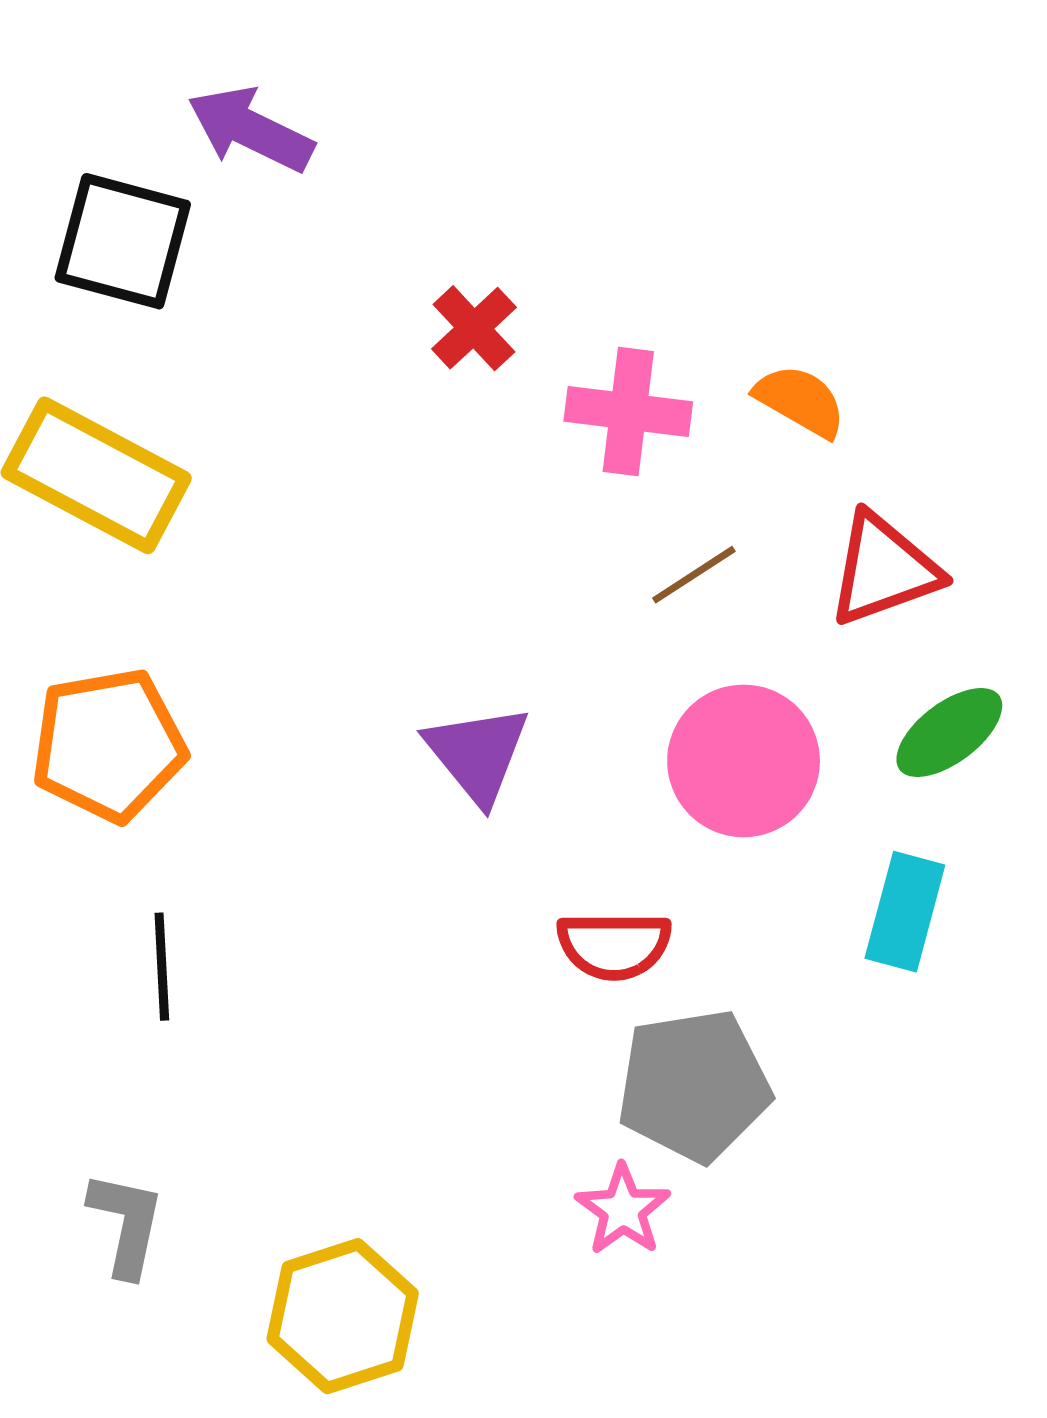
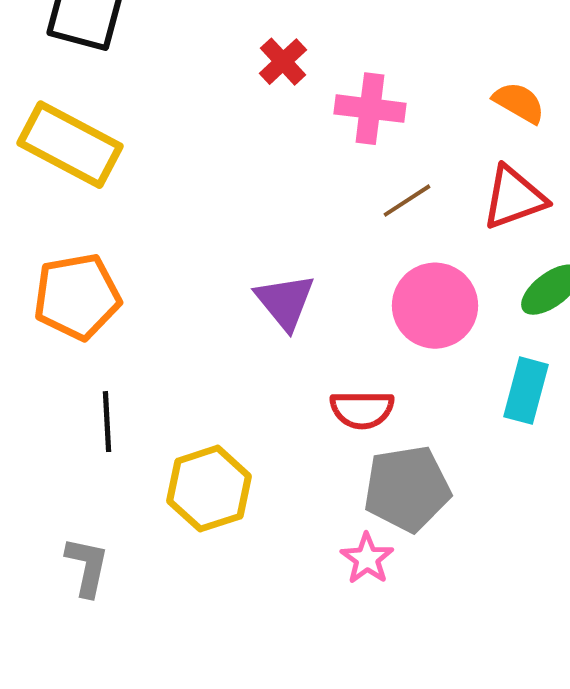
orange semicircle: (800, 401) -> (519, 103), moved
yellow hexagon: (343, 1316) -> (209, 489), moved

